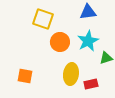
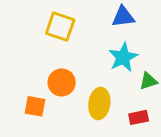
orange circle: (60, 42) -> (62, 82), moved
red rectangle: (91, 84) -> (139, 117), moved

